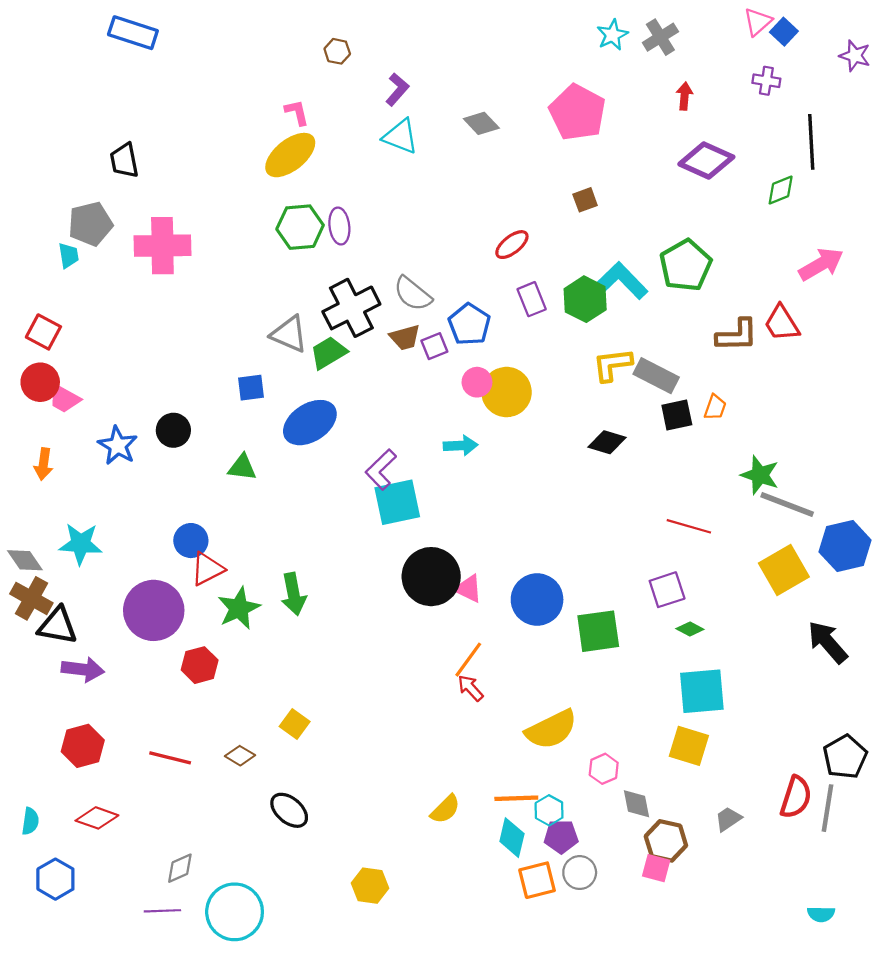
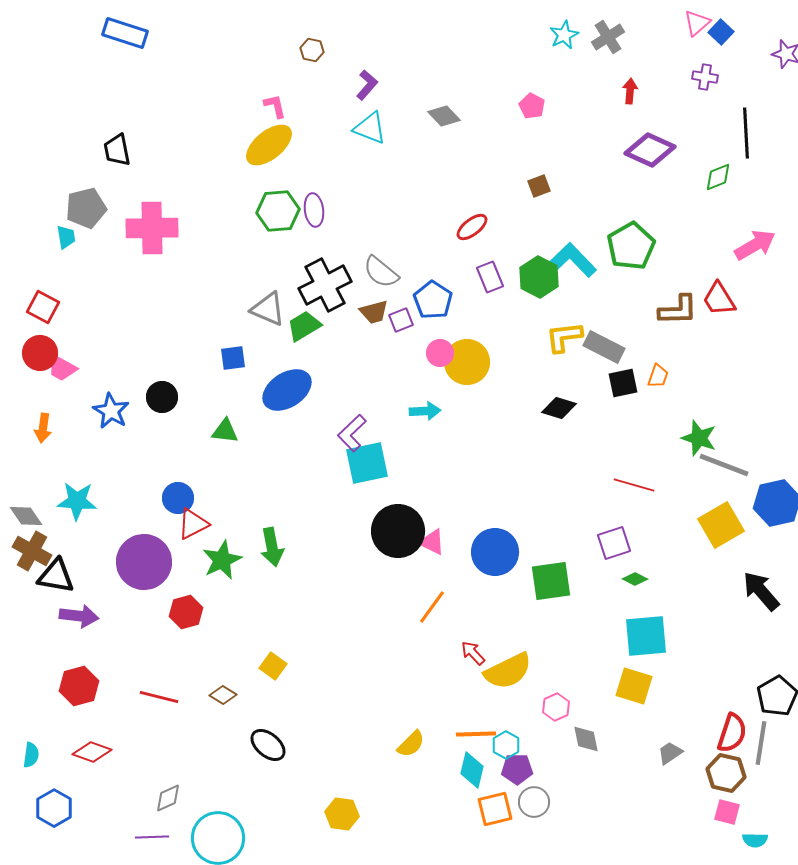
pink pentagon: (577, 112) -> (532, 106), size x0.5
red arrow: (470, 688) -> (473, 653), moved
brown hexagon: (666, 841) -> (726, 773), moved
pink square: (656, 868) -> (727, 812), moved

